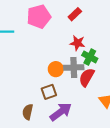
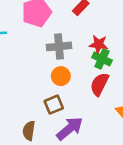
red star: (77, 43) -> (99, 44), moved
gray cross: (74, 67) -> (59, 46), moved

